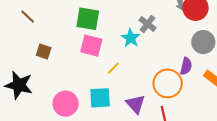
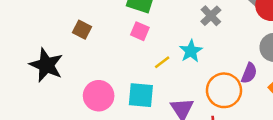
cyan star: (131, 38) -> (191, 51), moved
pink square: (91, 46) -> (140, 31), size x0.7

